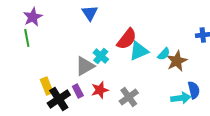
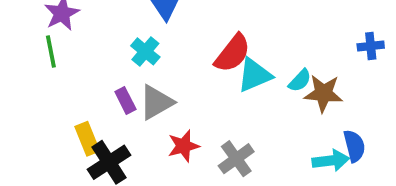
cyan cross: (101, 56) -> (145, 51), moved
brown star: (177, 61) -> (323, 93), turned 30
purple rectangle: (78, 91) -> (125, 101), moved

